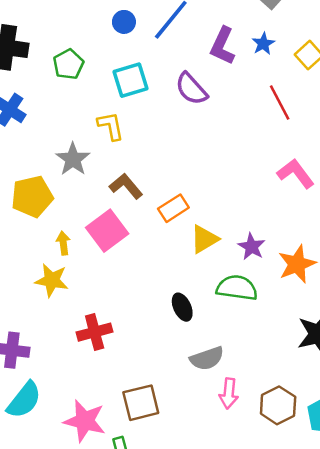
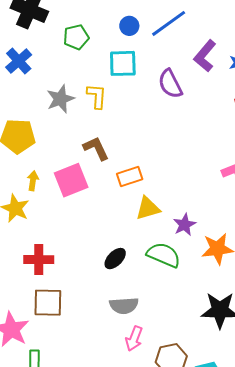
blue circle: (124, 22) -> (129, 26), moved
gray star: (73, 159) -> (60, 99), moved
black ellipse: (182, 307) -> (115, 259), turned 55
brown square: (141, 403) -> (48, 303), moved

